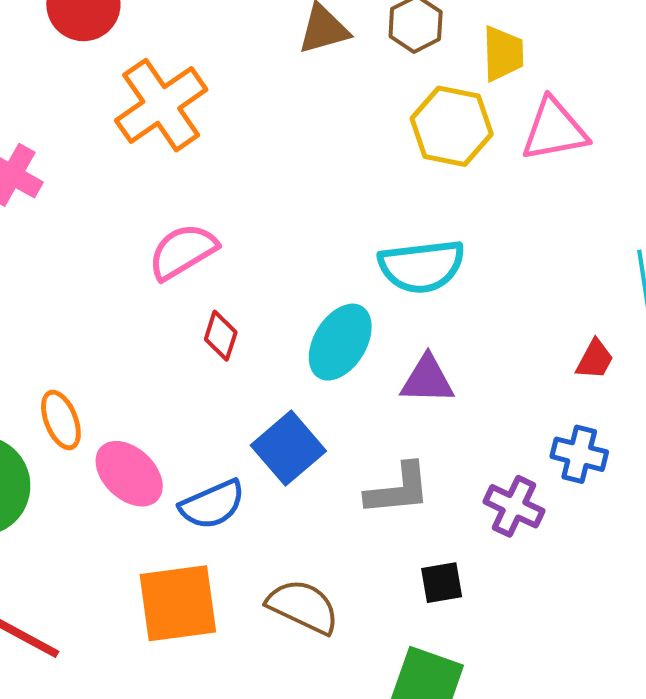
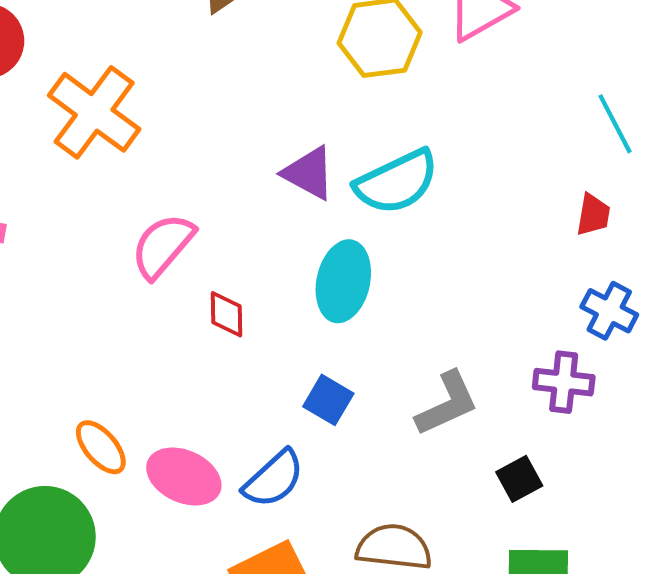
purple triangle: (427, 380) -> (309, 173), moved, turned 46
blue square: (288, 448) -> (328, 400), size x0.7
blue cross: (579, 454) -> (609, 311), turned 32

